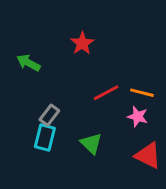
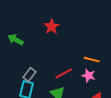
red line: (106, 93) -> (64, 74), moved

